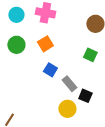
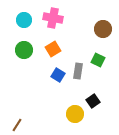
gray rectangle: (69, 84) -> (78, 71), moved, turned 49
black square: (85, 96) -> (93, 101), turned 32

